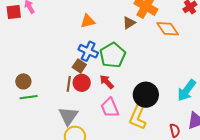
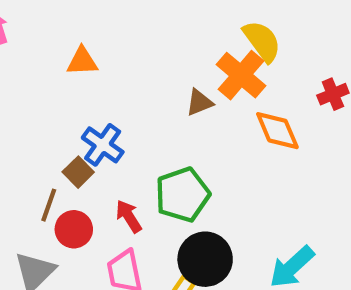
orange triangle: (88, 21) -> (82, 61), moved
green pentagon: (113, 55) -> (183, 195), moved
red circle: (82, 83) -> (74, 229), moved

